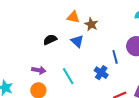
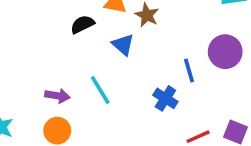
black semicircle: (50, 40) -> (82, 24), moved
cyan line: (68, 76) -> (100, 90), moved

